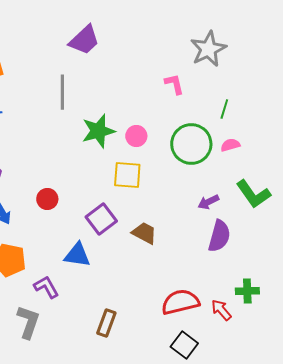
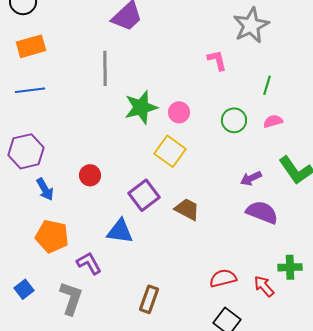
green circle: (191, 144) -> (234, 120), size x0.6
yellow square: (127, 175) -> (170, 151), turned 32
purple semicircle: (219, 236) -> (262, 212), turned -84
red semicircle: (180, 302) -> (223, 278), size x0.7

